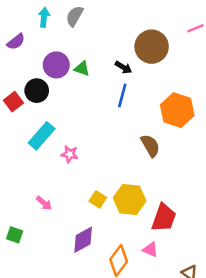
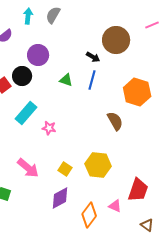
green triangle: (82, 69) -> (66, 80), moved
yellow square: (98, 199) -> (65, 169), moved
pink arrow: (44, 203) -> (28, 168), size x1.6
red trapezoid: (164, 218) -> (138, 190), moved

